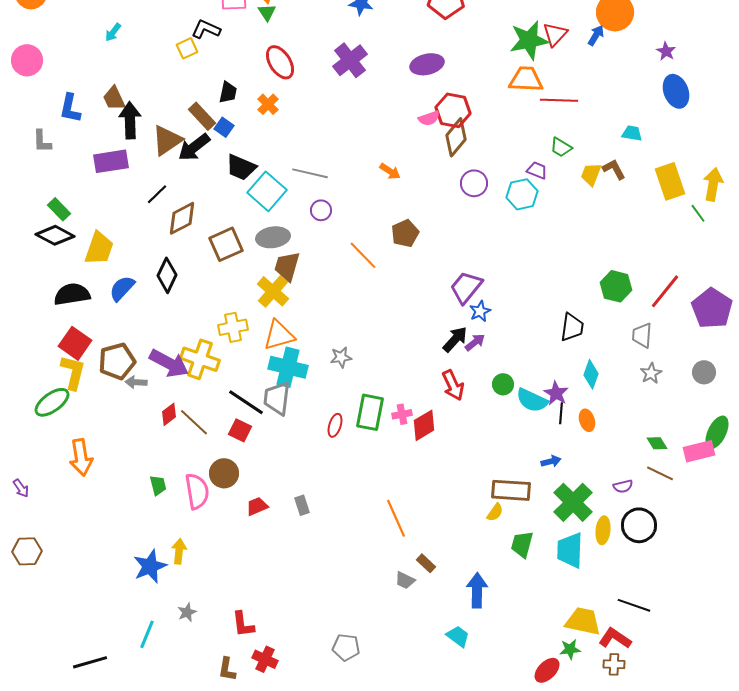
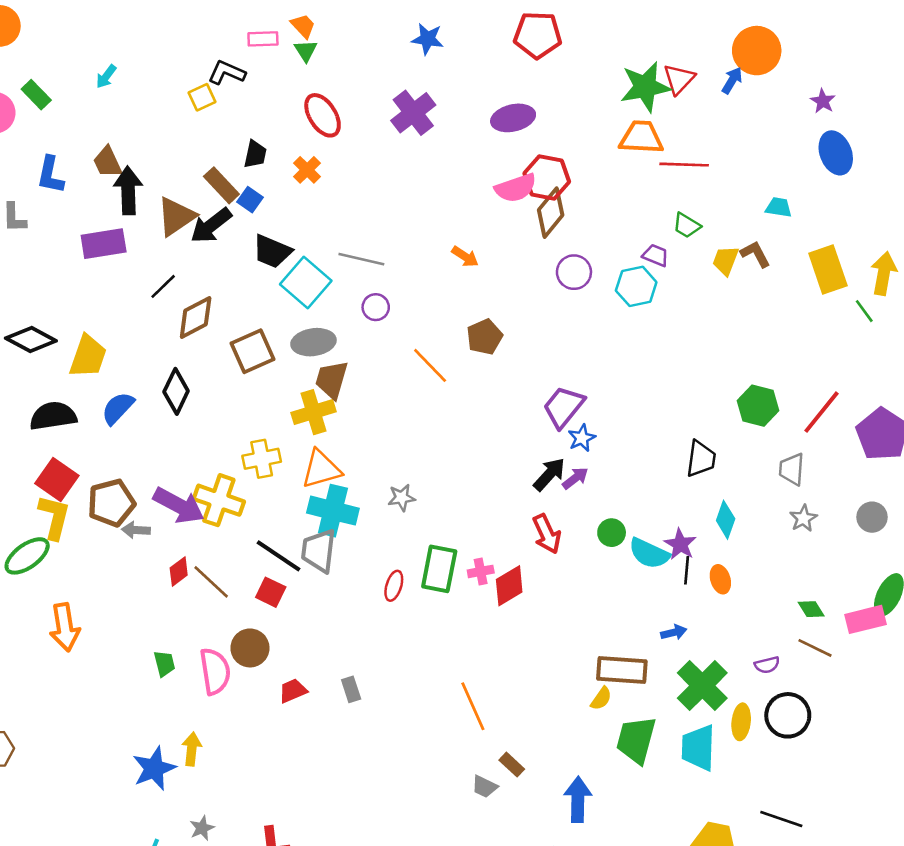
pink semicircle: (429, 118) -> (516, 188), size x1.5
green rectangle: (59, 209) -> (36, 95), moved
yellow cross: (273, 291) -> (313, 412), turned 32
green trapezoid: (522, 544) -> (636, 740), size x1.4

